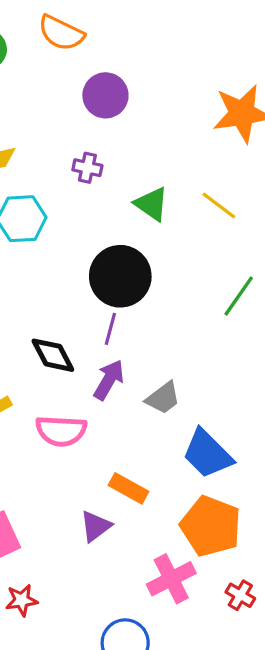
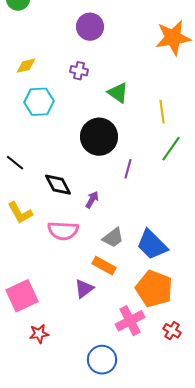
yellow line: (219, 206) -> (162, 112), moved, turned 45
purple line: (110, 329) -> (128, 169), moved
purple arrow: (109, 380) -> (92, 200), size x0.7
gray trapezoid: (163, 398) -> (113, 238), moved

